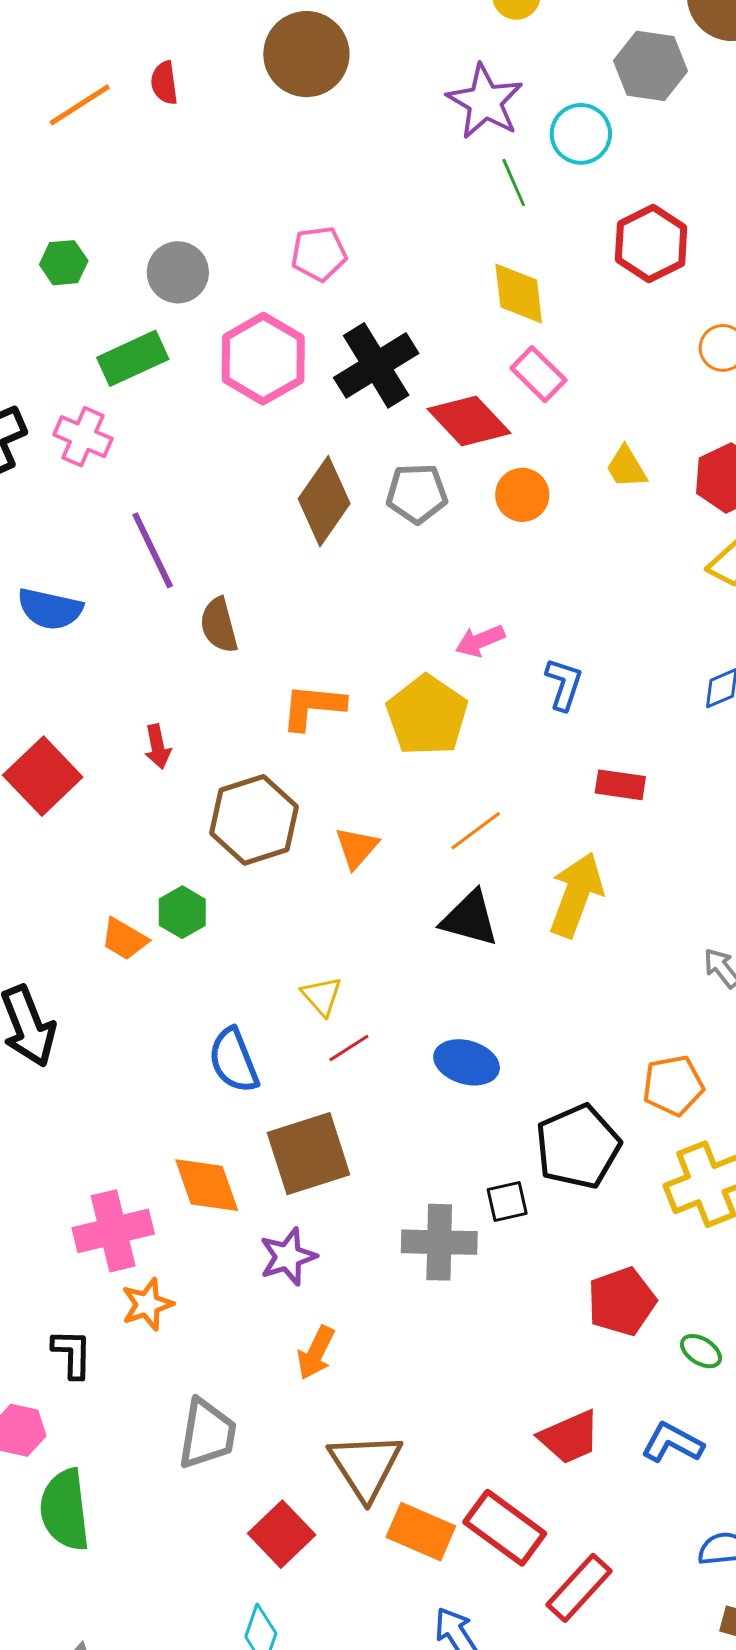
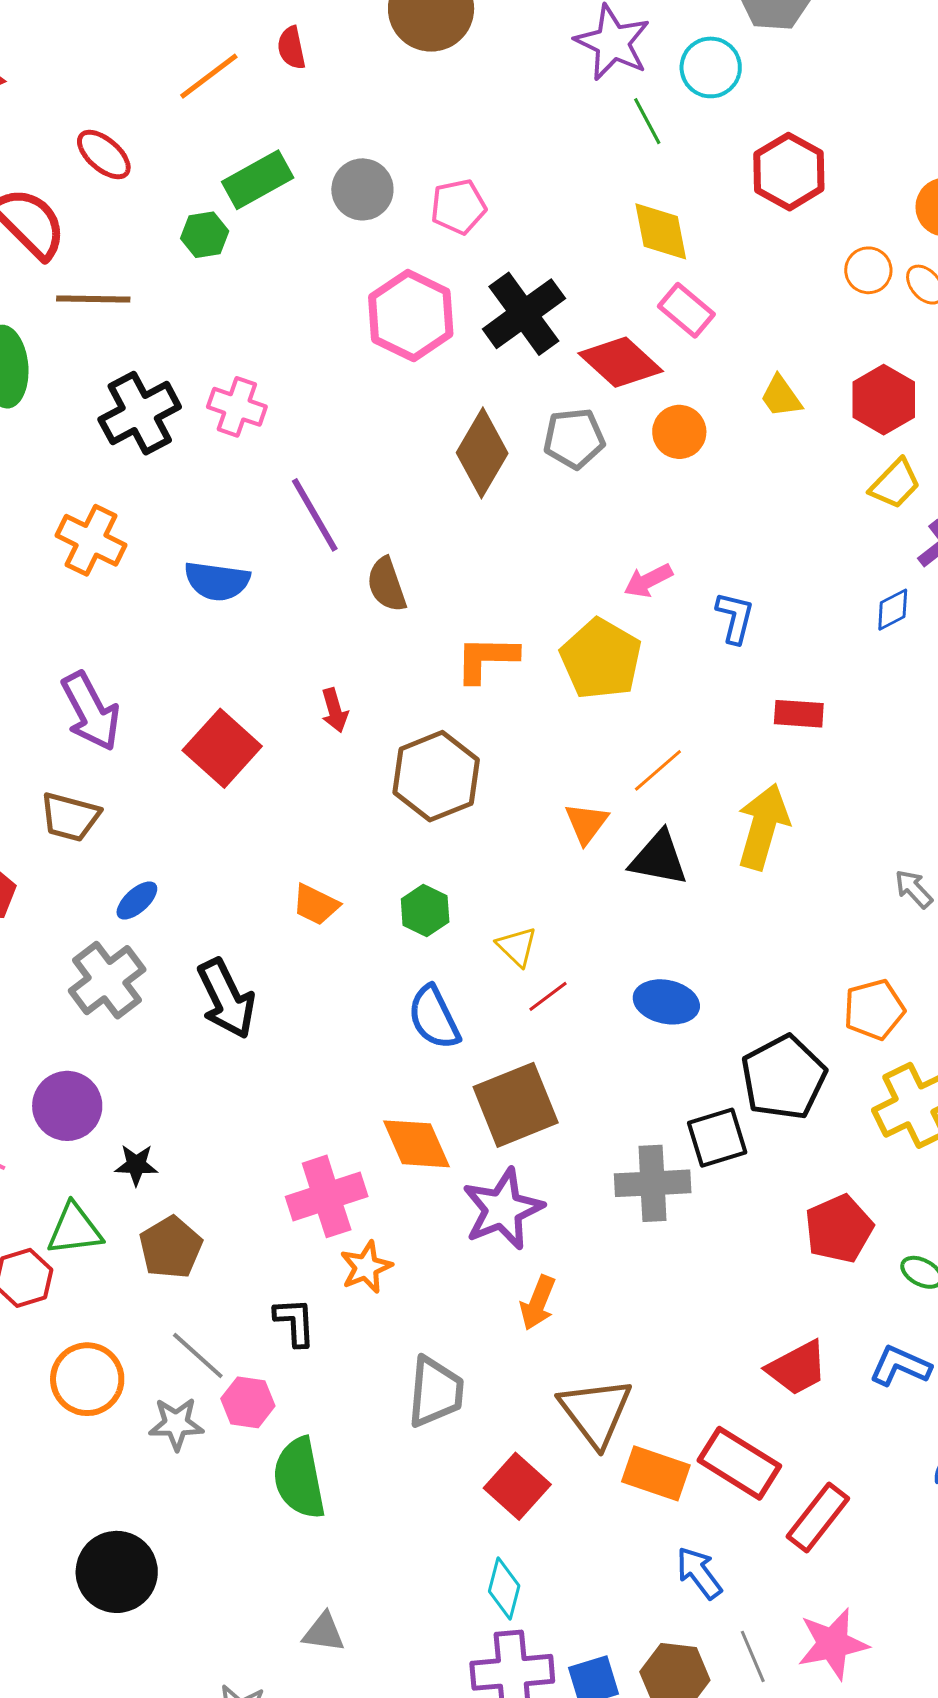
gray circle: (178, 272) -> (362, 189), moved
green rectangle: (133, 358) -> (258, 180), moved
orange triangle: (357, 848) -> (586, 823), moved
green hexagon: (182, 912) -> (425, 911), moved
black square: (507, 1201) -> (717, 1138), size x1.4
purple star: (288, 1257) -> (503, 1209), size x1.4

